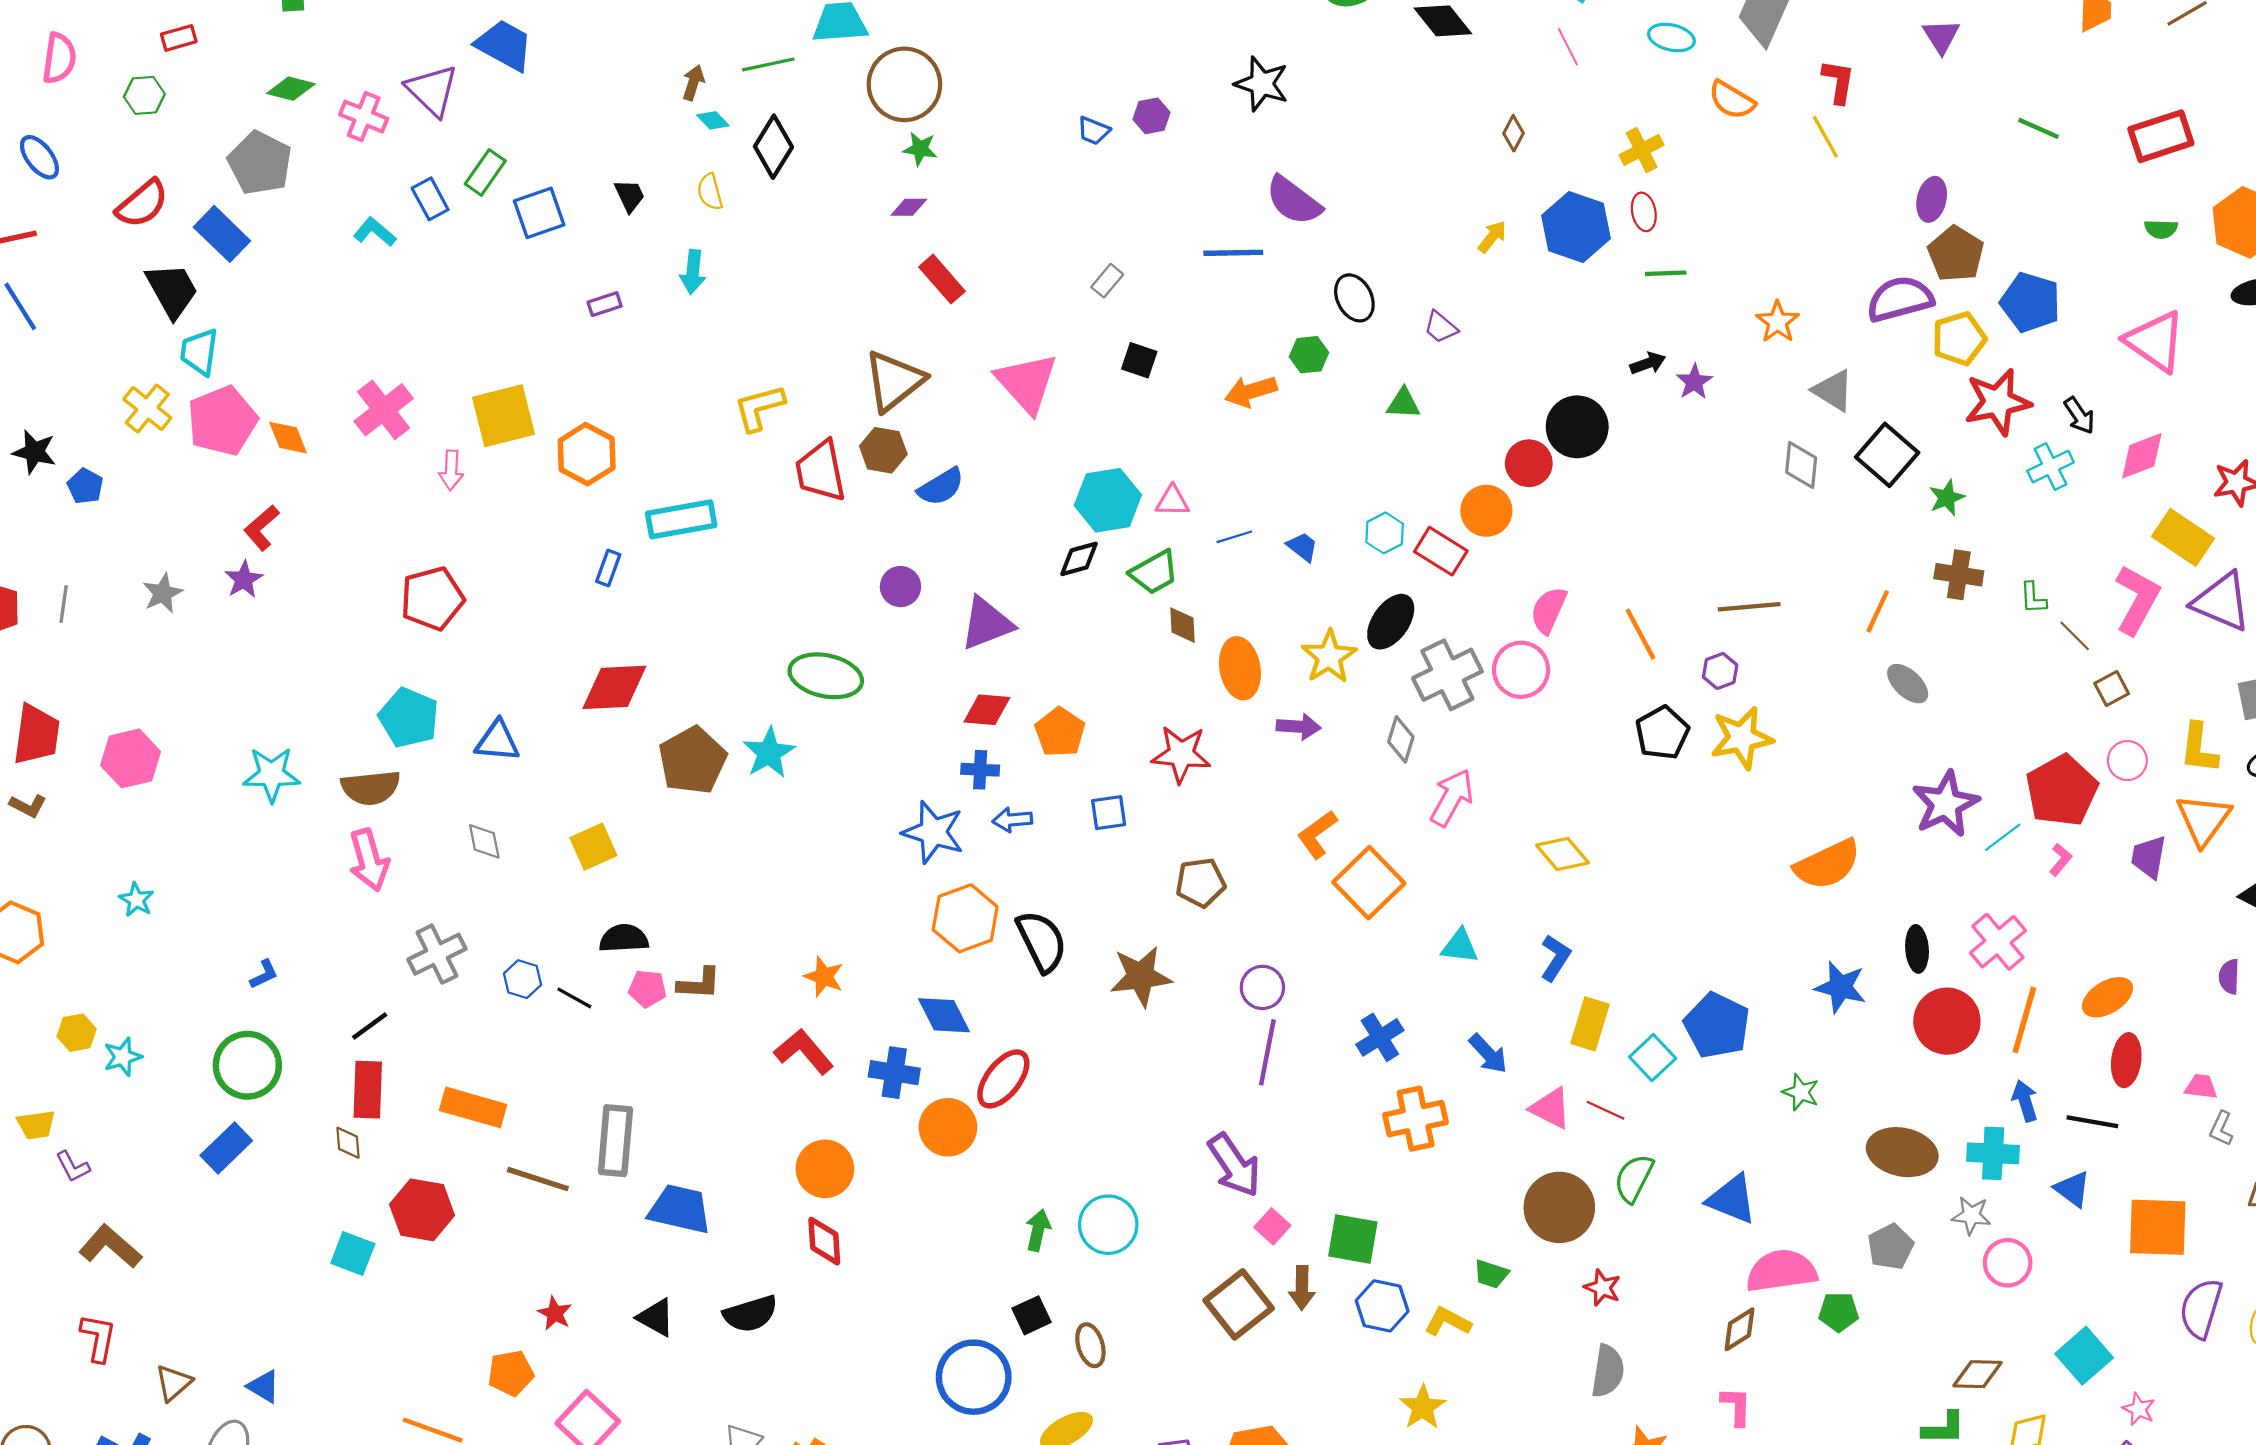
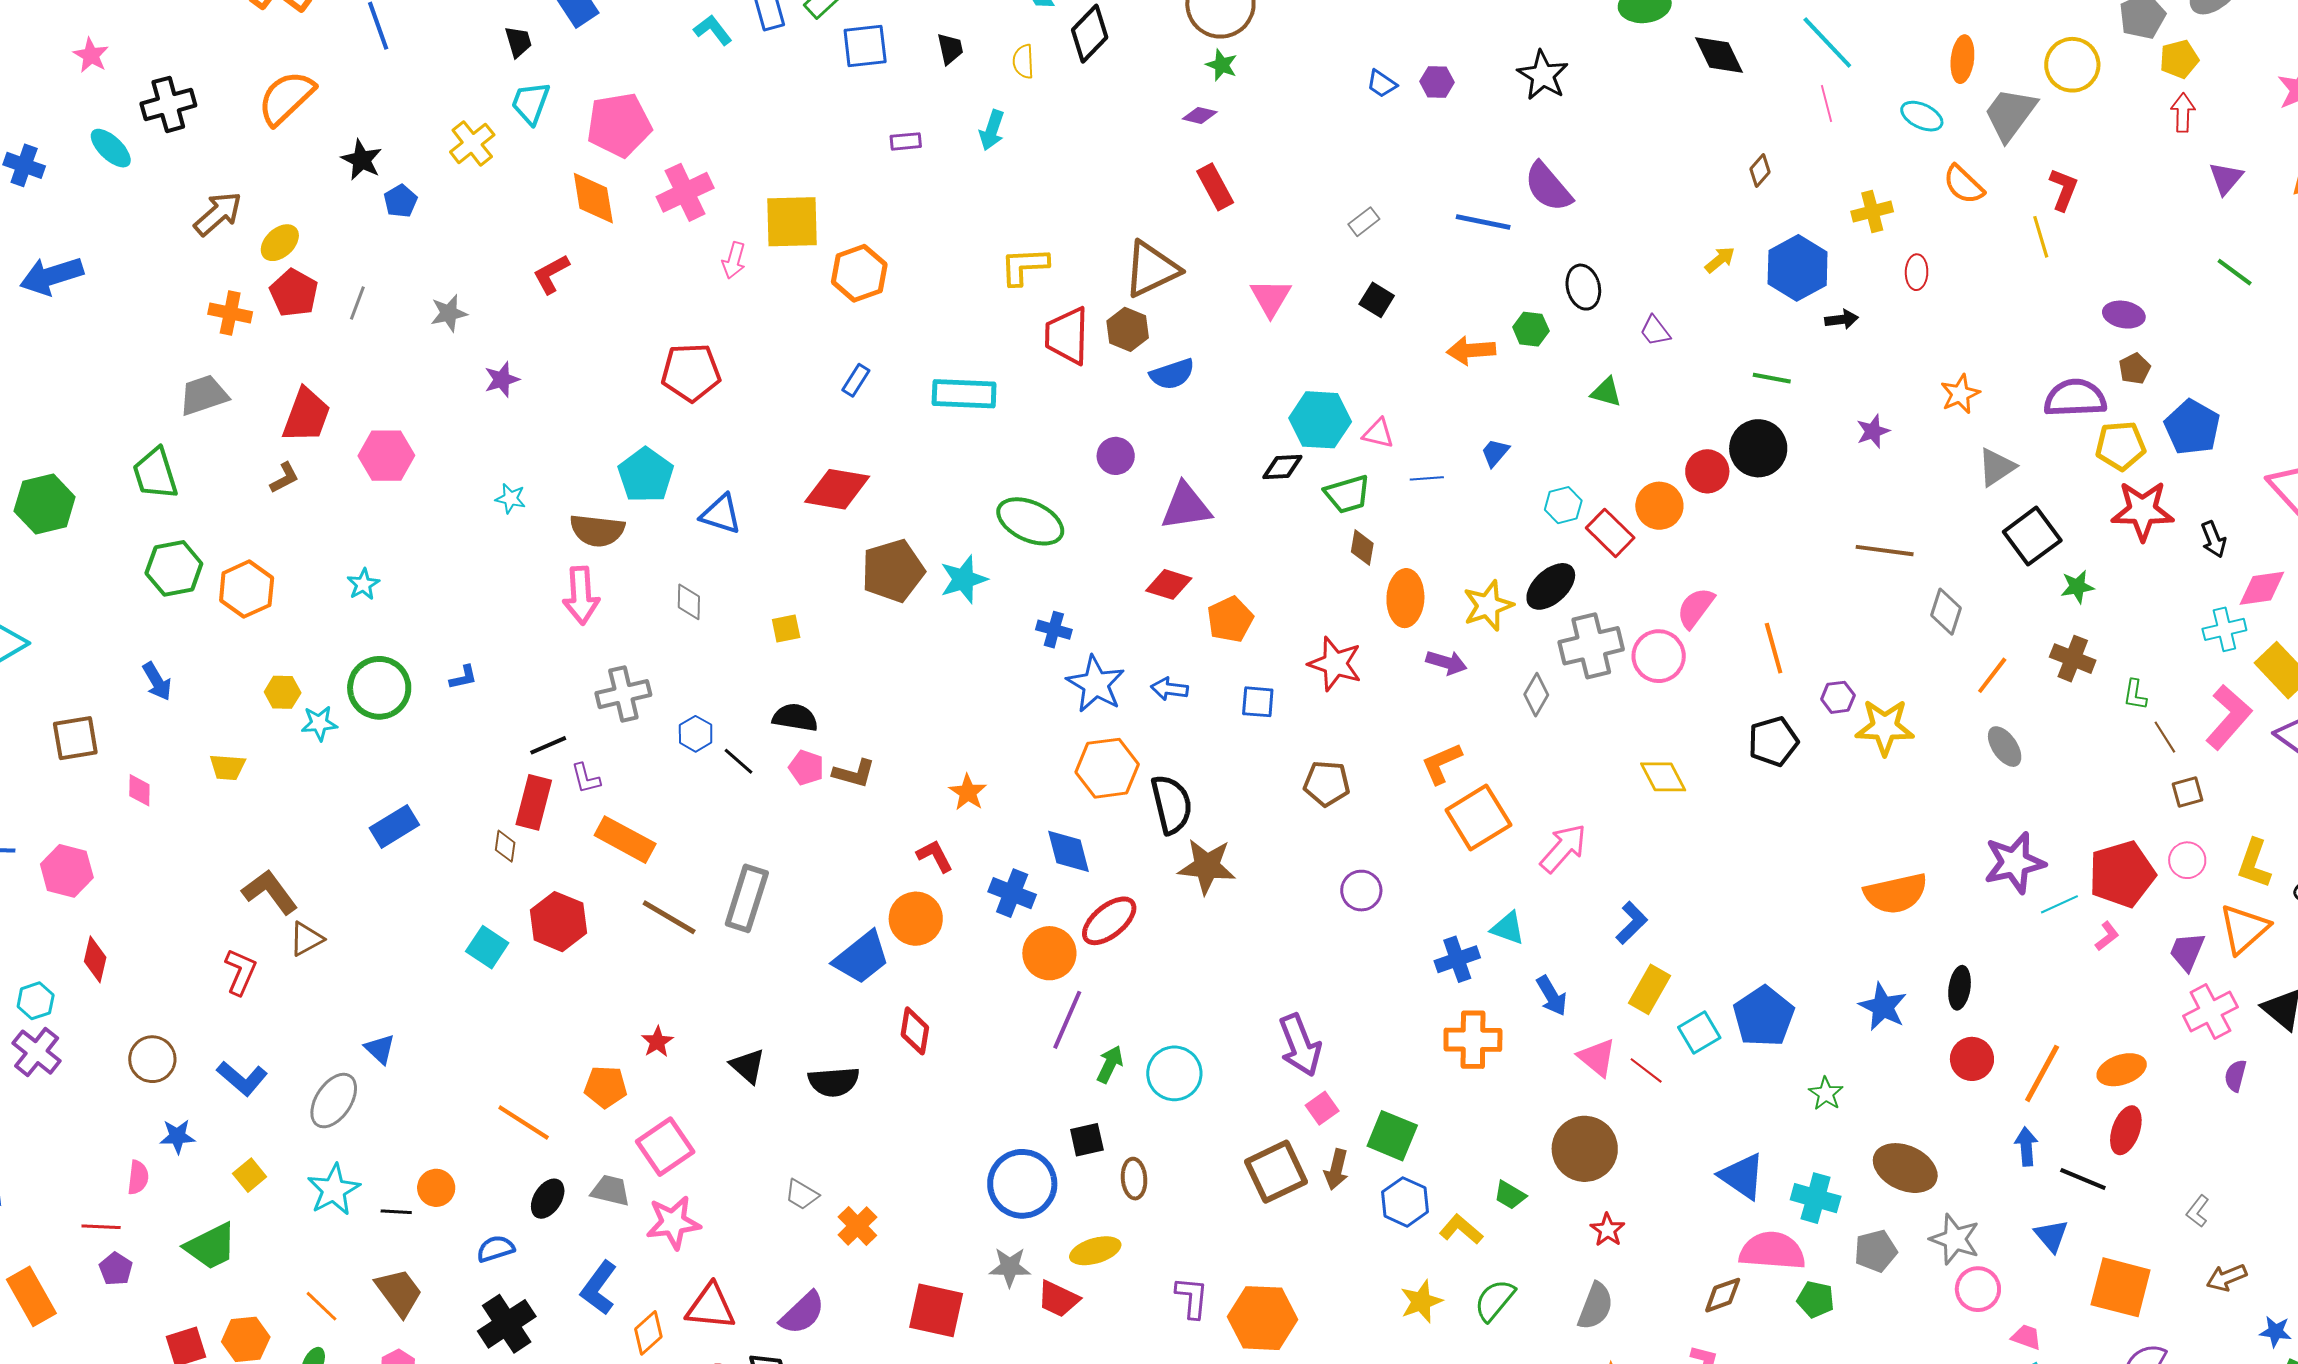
purple triangle: (1941, 36) -> (2226, 178), moved
purple ellipse: (1932, 199) -> (2124, 315), turned 75
red ellipse: (1644, 212) -> (1917, 272), moved
brown pentagon: (1956, 254) -> (2135, 369), size x0.6
green line: (1666, 273) -> (1772, 378), moved
black trapezoid: (172, 290) -> (518, 42), size x0.6
black arrow: (1648, 363) -> (1842, 319), moved
pink triangle: (1027, 383) -> (1271, 298), size x0.7
gray triangle: (1833, 390) -> (1997, 467), turned 42
pink pentagon: (222, 421) -> (619, 125), moved
orange diamond: (288, 438) -> (593, 198), size x1.4
gray diamond: (1801, 465) -> (1946, 612), moved
cyan cross: (2051, 467) -> (2224, 629), moved
cyan rectangle: (681, 519) -> (964, 394), moved
blue trapezoid: (1302, 547) -> (1495, 453), moved, turned -100
purple star: (244, 579) -> (502, 379), moved
brown line: (1749, 607) -> (1885, 551), moved
yellow star: (1742, 738) -> (1885, 727), moved
blue cross: (980, 770) -> (1054, 630), moved
cyan star: (272, 774) -> (510, 499), size x0.6
pink arrow: (1452, 798) -> (1563, 848), moved
brown L-shape: (28, 806) -> (284, 478), turned -68
yellow square: (593, 847) -> (786, 629), size x0.7
yellow diamond: (1563, 854) -> (1663, 777), moved
pink cross: (1998, 942) -> (2210, 1012), moved
cyan triangle: (1460, 946) -> (1508, 928), moved
brown star: (1141, 976) -> (1207, 866), moved
red circle: (1947, 1021) -> (1972, 1059), size x0.7
red L-shape: (804, 1052) -> (935, 856), size x0.7
purple line: (1267, 1052) -> (1067, 1020), moved
green circle: (247, 1065) -> (379, 688), moved
pink trapezoid: (2201, 1087) -> (2026, 1337), moved
cyan cross: (1993, 1153) -> (1816, 1198), moved
purple L-shape: (73, 1167) -> (586, 778), moved
orange circle: (825, 1169) -> (916, 919), moved
green semicircle: (1634, 1178) -> (1495, 1300), moved
blue trapezoid: (680, 1209) -> (862, 958), moved, turned 116
gray star: (1971, 1215) -> (1955, 1239), size x1.4
brown triangle: (173, 1383) -> (306, 939), moved

